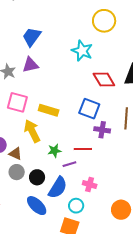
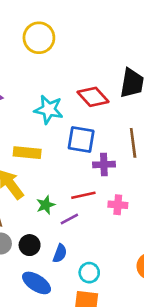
yellow circle: (104, 21) -> (39, 38), moved
cyan star: (82, 51) -> (49, 110), moved
pink cross: (90, 184) -> (118, 205), moved
blue semicircle: (58, 188) -> (60, 253), size x0.6

